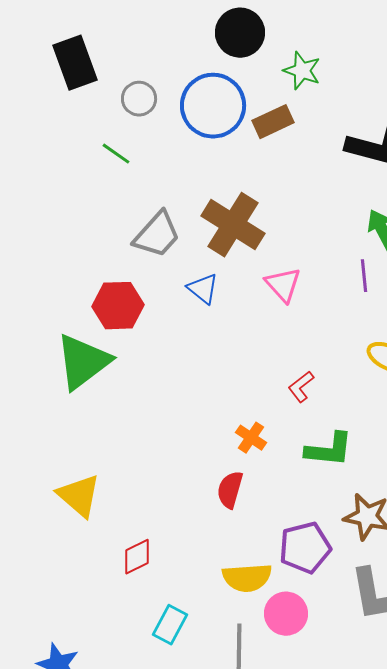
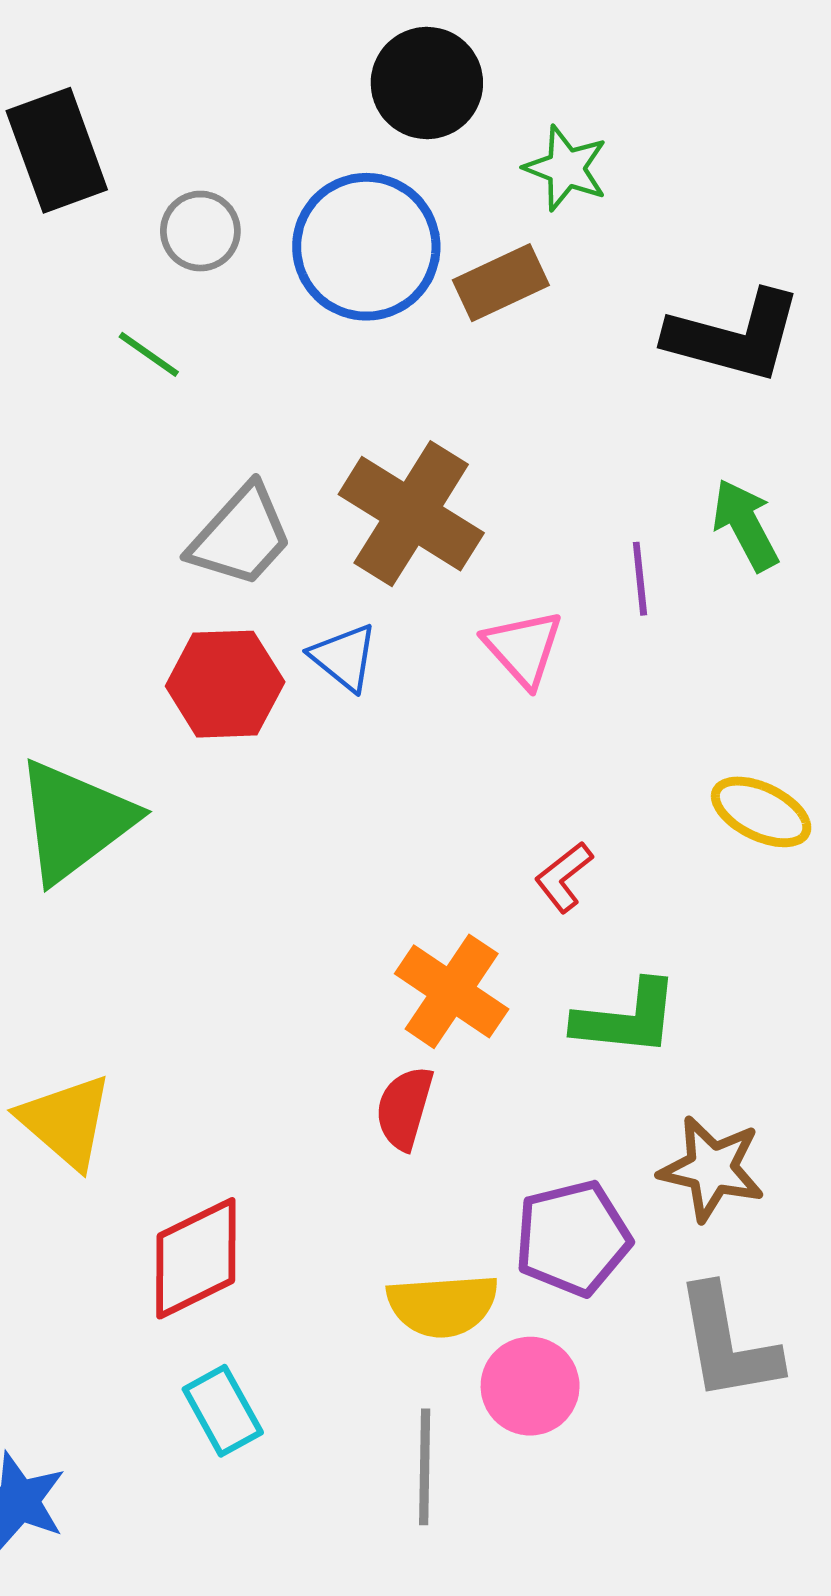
purple line: (364, 276) -> (640, 579), moved
red hexagon: (118, 306) -> (225, 684), moved
orange cross: (251, 438) -> (452, 991), size x1.6
red diamond: (137, 557) -> (196, 1258), size x1.5
cyan rectangle: (170, 625) -> (223, 1411), moved, turned -57

